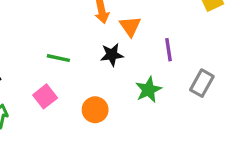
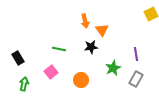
purple line: (168, 50) -> (136, 54), moved
gray rectangle: (202, 83) -> (136, 79), moved

